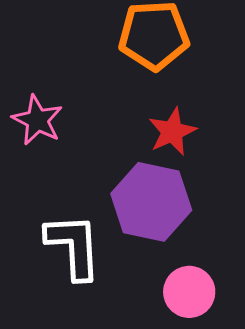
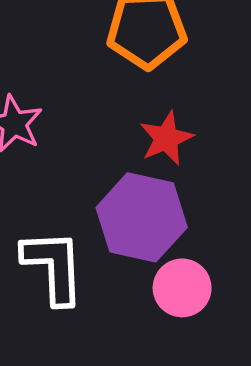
pink circle: (189, 292) -> (182, 288), moved

